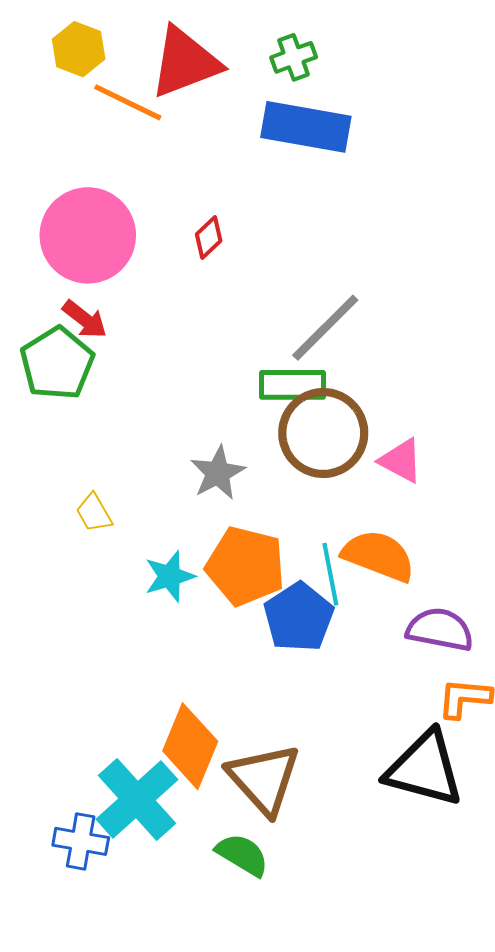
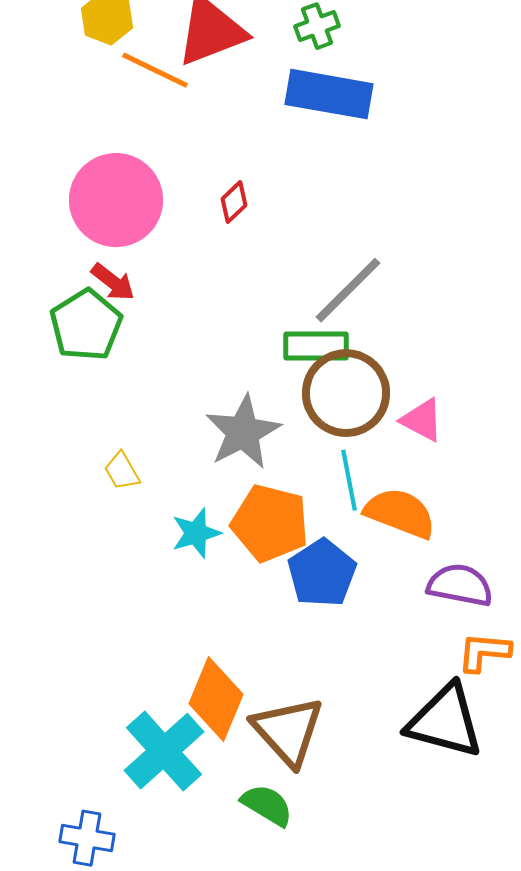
gray star: (218, 473) -> (243, 432), size x1.4
cyan line: (330, 574) -> (349, 480), moved
blue cross: (81, 841) -> (87, 838), moved

